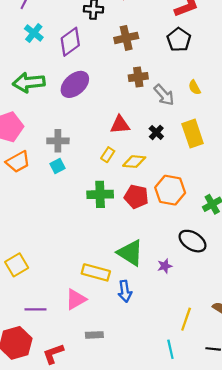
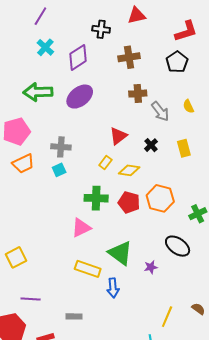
red triangle: (120, 125) -> (118, 136), turned -36
yellow rectangle: (193, 134) -> (184, 148), size x0.7
pink triangle: (76, 299) -> (81, 228), moved
gray rectangle: (94, 335) -> (74, 316), moved

